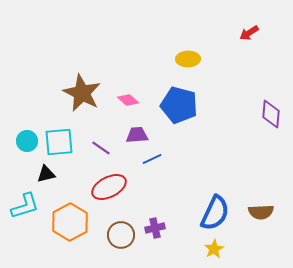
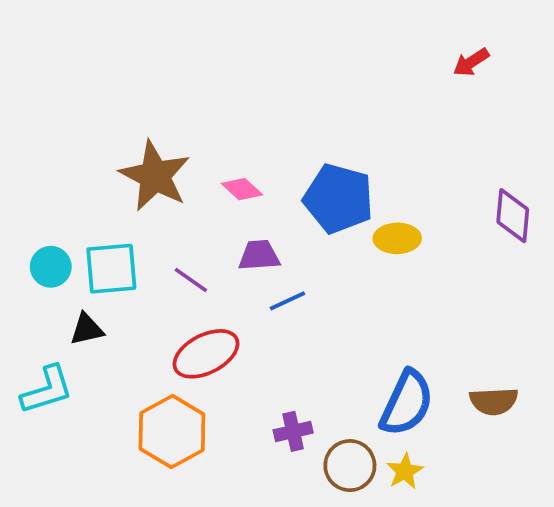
yellow ellipse: (188, 59) -> (397, 238), moved
orange hexagon: (70, 222) -> (172, 431), moved
brown circle: (121, 235) -> (350, 466), moved

